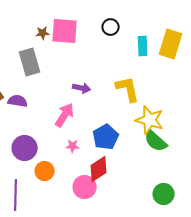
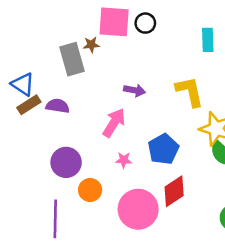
black circle: (111, 27) -> (145, 23), moved
brown star: (43, 33) -> (91, 45), moved
red diamond: (99, 169) -> (174, 191), moved
pink circle: (85, 187) -> (138, 209), size x1.4

